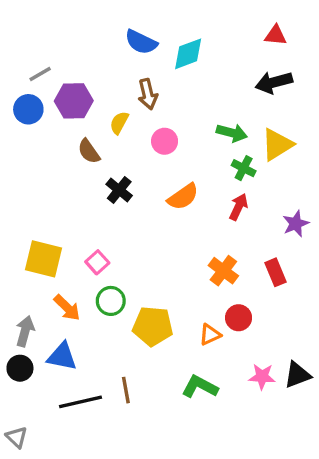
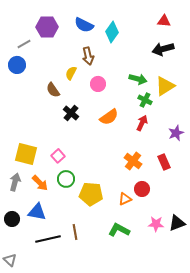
cyan diamond: (188, 54) -> (112, 32), turned -35
purple hexagon: (74, 101) -> (47, 27), moved
gray arrow: (25, 331) -> (15, 182), moved

